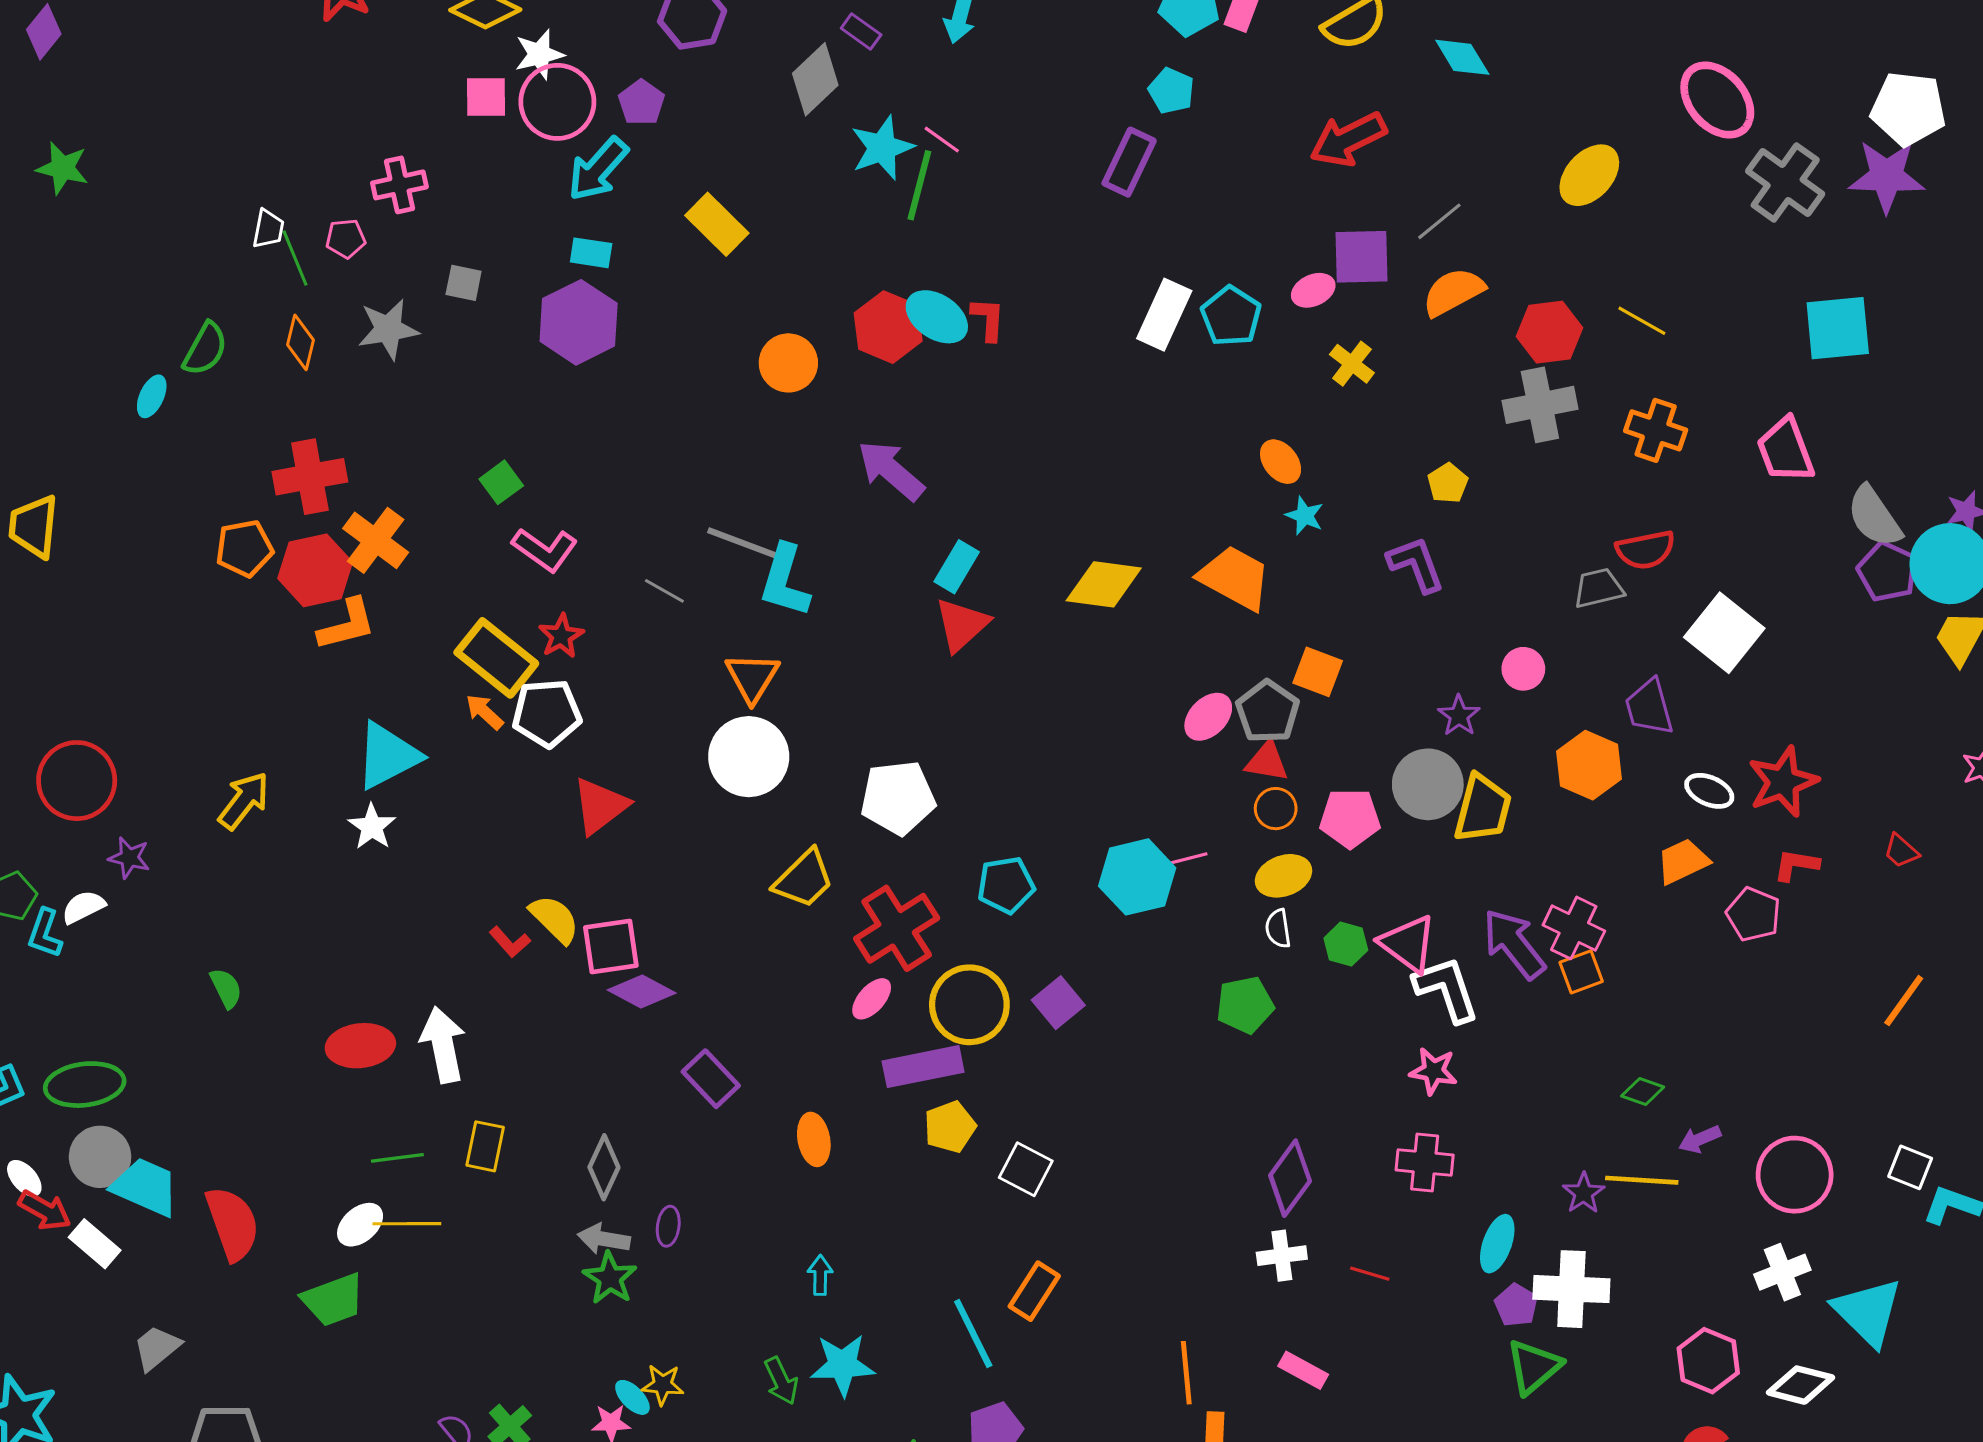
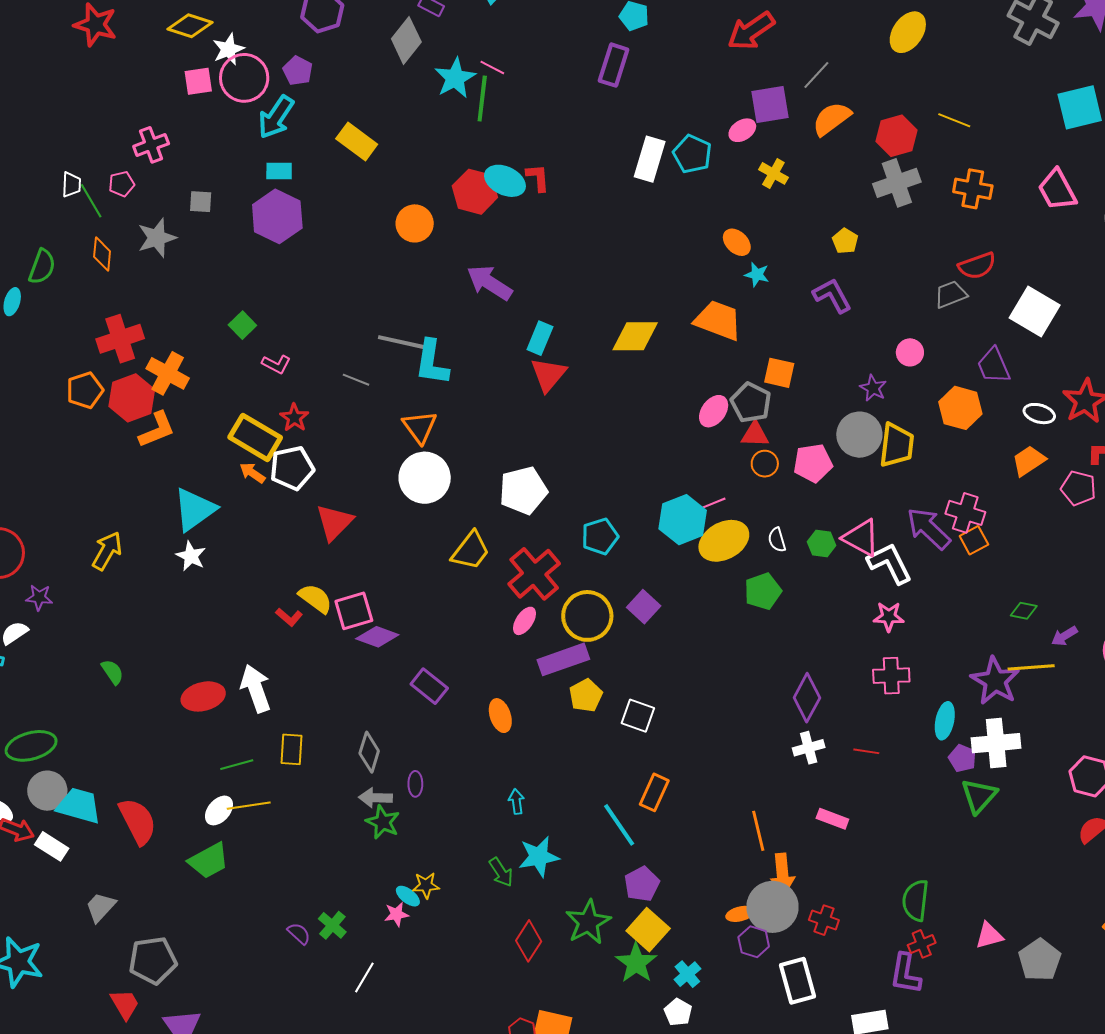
pink L-shape: (545, 550) -> (276, 364), size x0.7
yellow ellipse: (1284, 876) -> (724, 541), moved, size x1.4
purple star: (1584, 1193) -> (995, 681), size x1.8

